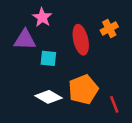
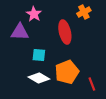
orange cross: (109, 29) -> (84, 12), moved
cyan square: (48, 58) -> (39, 55), moved

